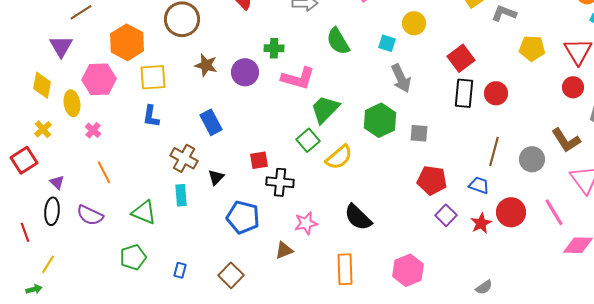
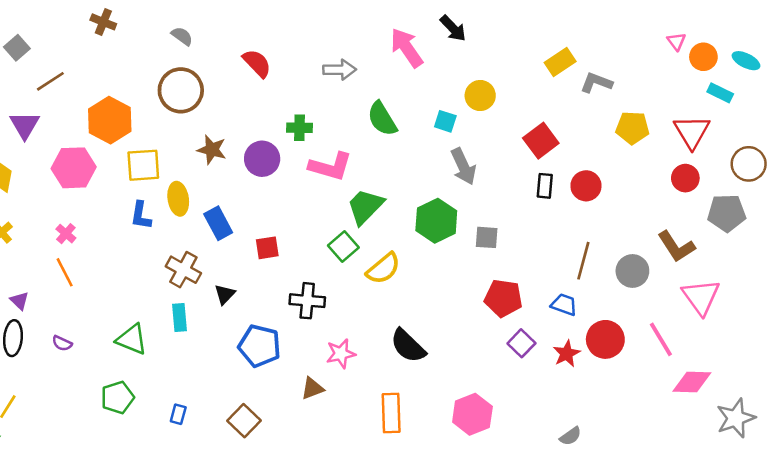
black rectangle: (464, 93) -> (545, 186), size x0.7
yellow ellipse: (72, 103) -> (178, 199), moved
red square: (259, 160) -> (267, 248), moved
orange line: (104, 172) -> (65, 272), moved
purple semicircle: (90, 215) -> (62, 343), size x0.6

